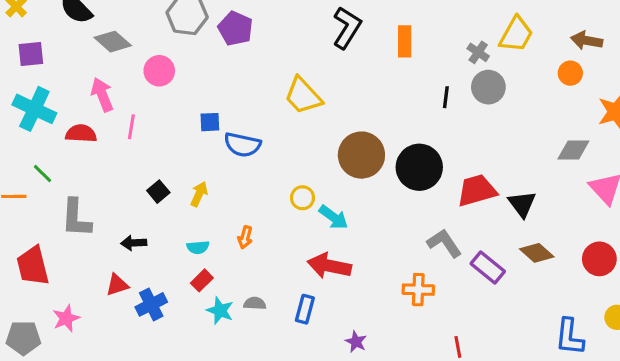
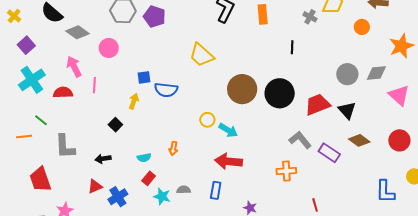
purple square: (31, 54) -> (26, 45), turned -30
orange circle: (570, 73) -> (362, 27), moved
gray circle: (488, 87) -> (347, 74), moved
cyan cross: (34, 109) -> (32, 80), turned 36
yellow arrow: (199, 194) -> (134, 101), moved

